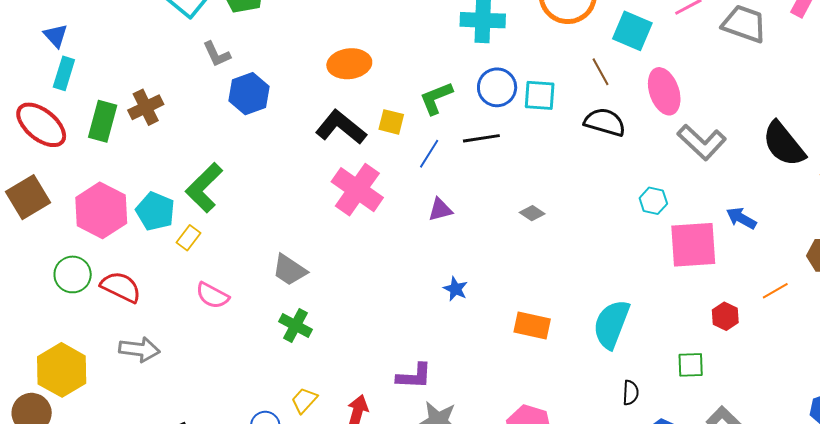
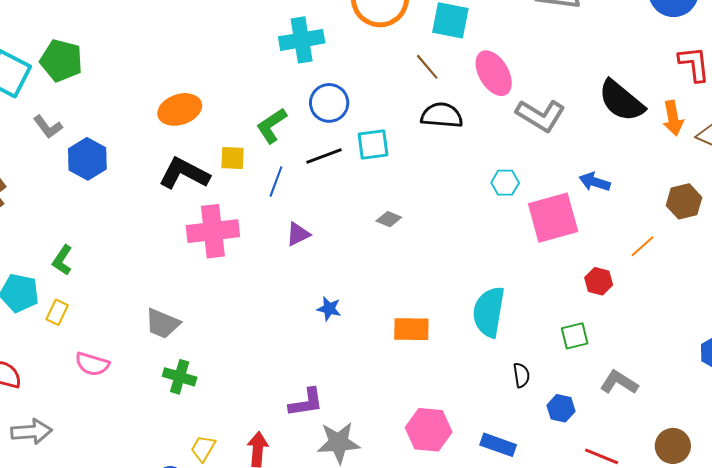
cyan square: (540, 95) -> (373, 145), moved
green L-shape: (204, 188) -> (62, 260), size x0.6
pink cross: (357, 190) -> (213, 231), turned -30

